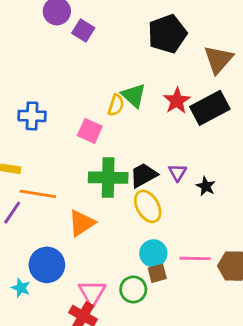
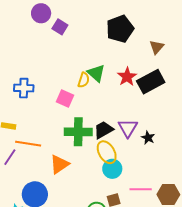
brown triangle: (218, 59) -> (157, 47), size x0.7
purple triangle: (177, 172) -> (128, 128), size x1.5
cyan circle: (153, 253) -> (112, 169), moved

